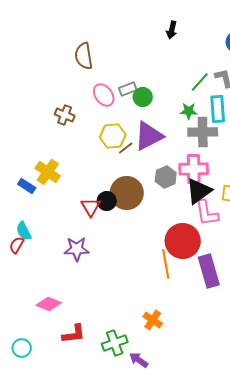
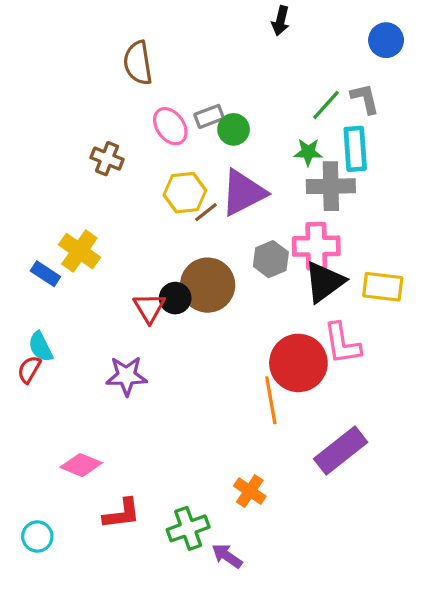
pink L-shape: (207, 213) -> (342, 343), moved
purple rectangle: (209, 271) -> (341, 451), moved, turned 68

